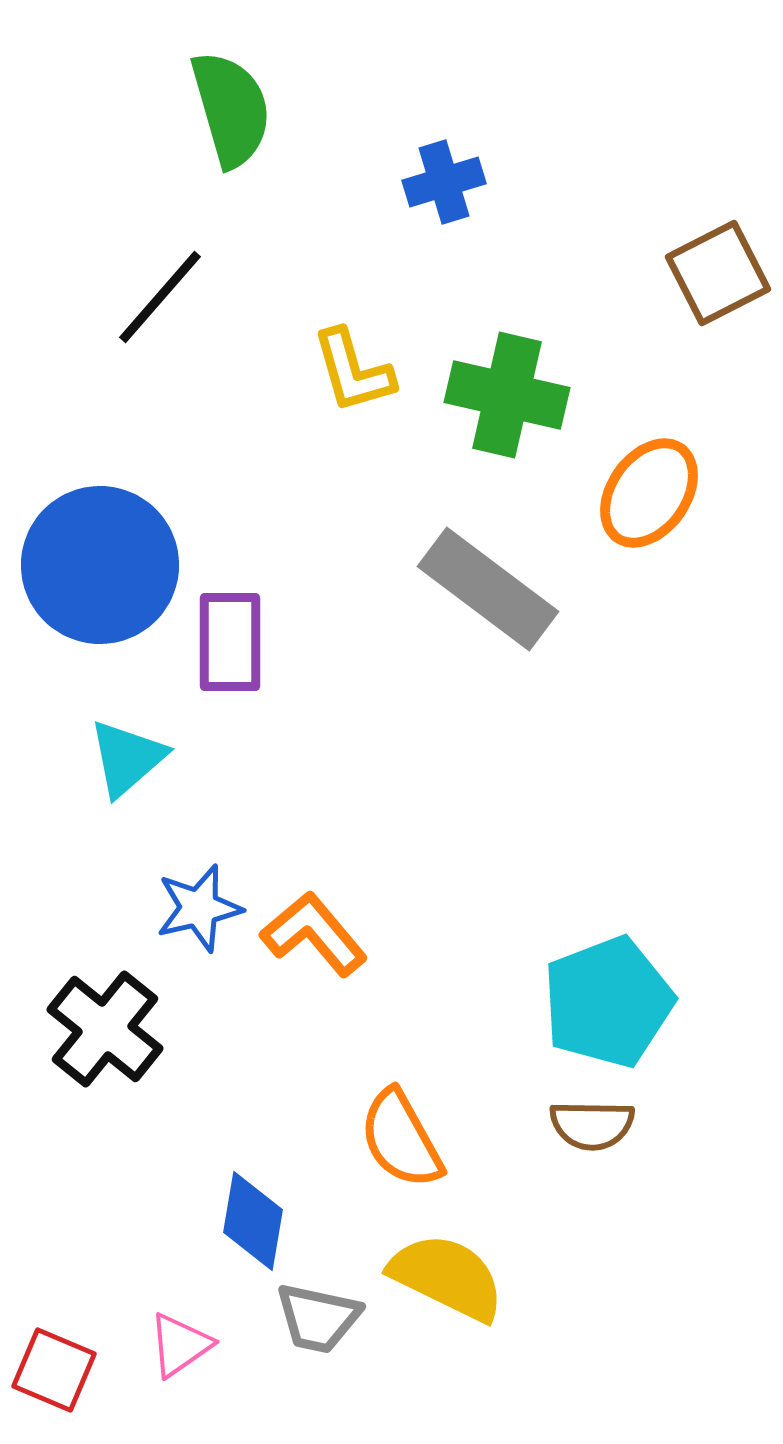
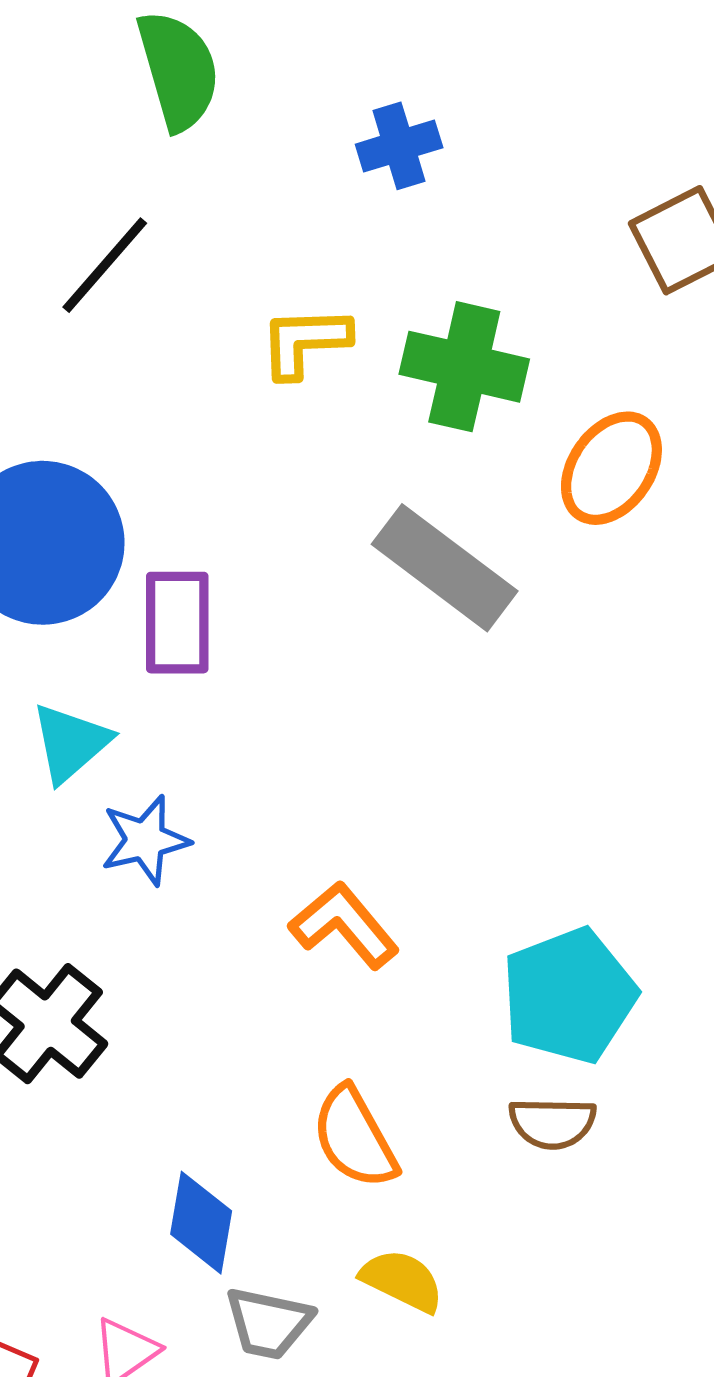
yellow L-shape: (353, 371) -> (305, 342), turned 104
blue star: (199, 908) -> (145, 840), moved
orange L-shape: (314, 934) -> (344, 925), moved
yellow semicircle: (447, 1277) -> (402, 1281), size x0.7

